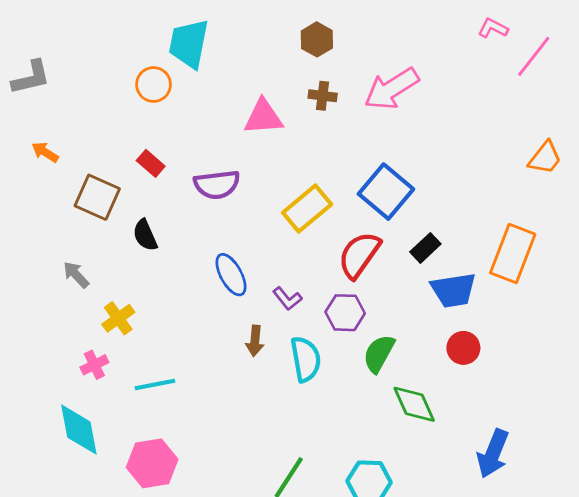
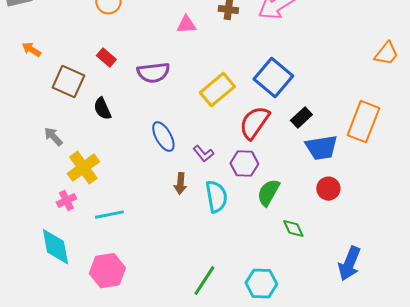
pink triangle: (263, 117) -> (186, 25), size x0.7
yellow cross: (118, 318) -> (83, 168), size x1.4
green diamond: (414, 404) -> (293, 229), size x0.7

